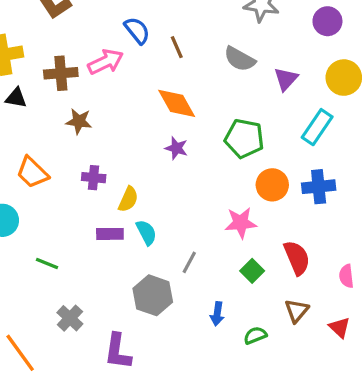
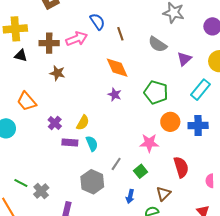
purple cross: (94, 178) -> (55, 123), moved, turned 32
green line: (47, 264) -> (21, 183), moved
green square: (252, 271) -> (141, 171), moved
brown triangle: (297, 311) -> (164, 194), moved

